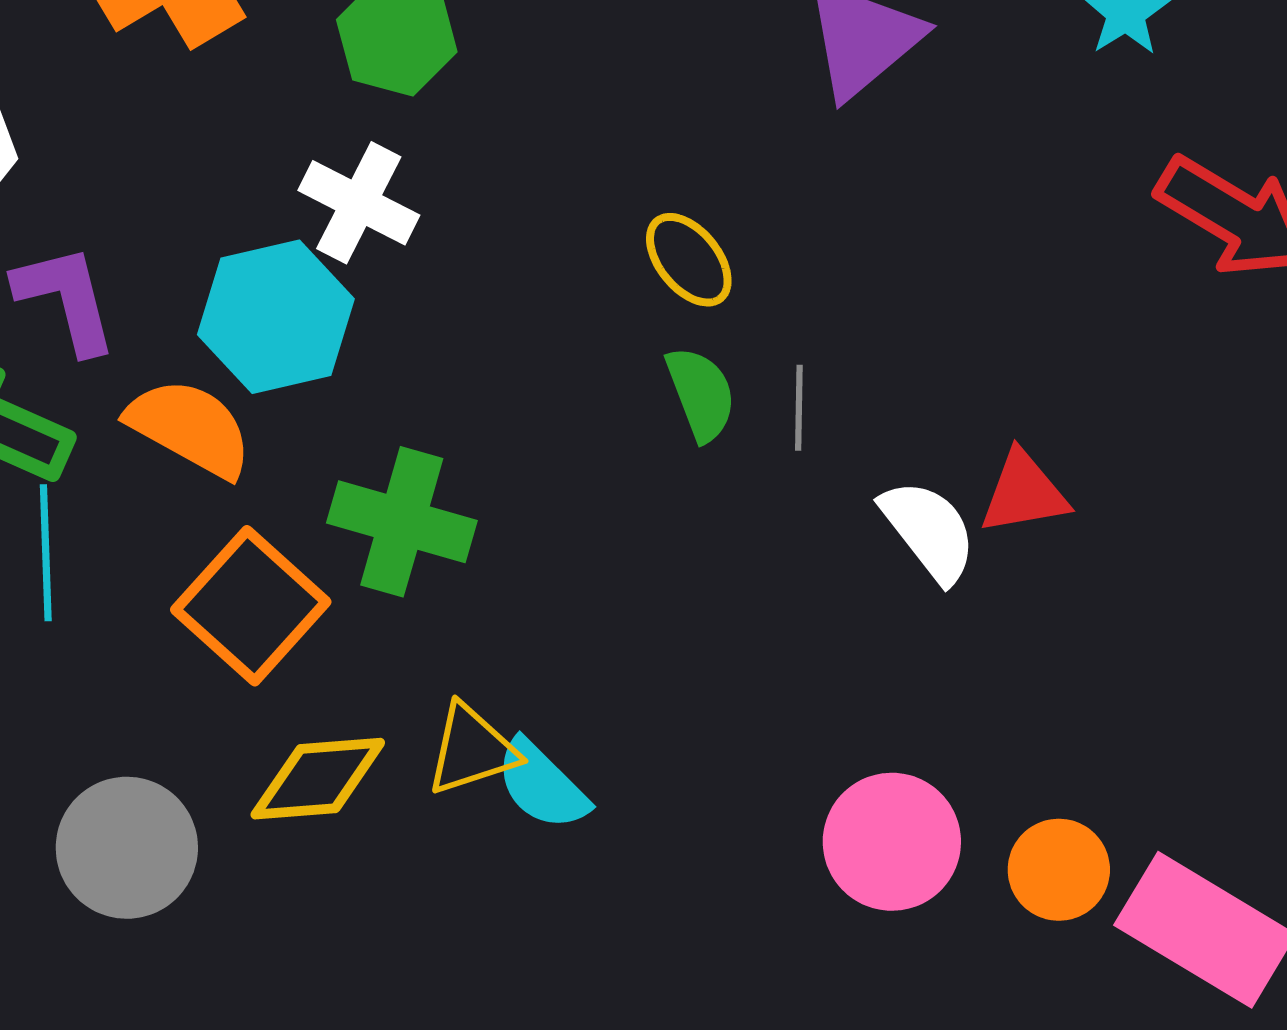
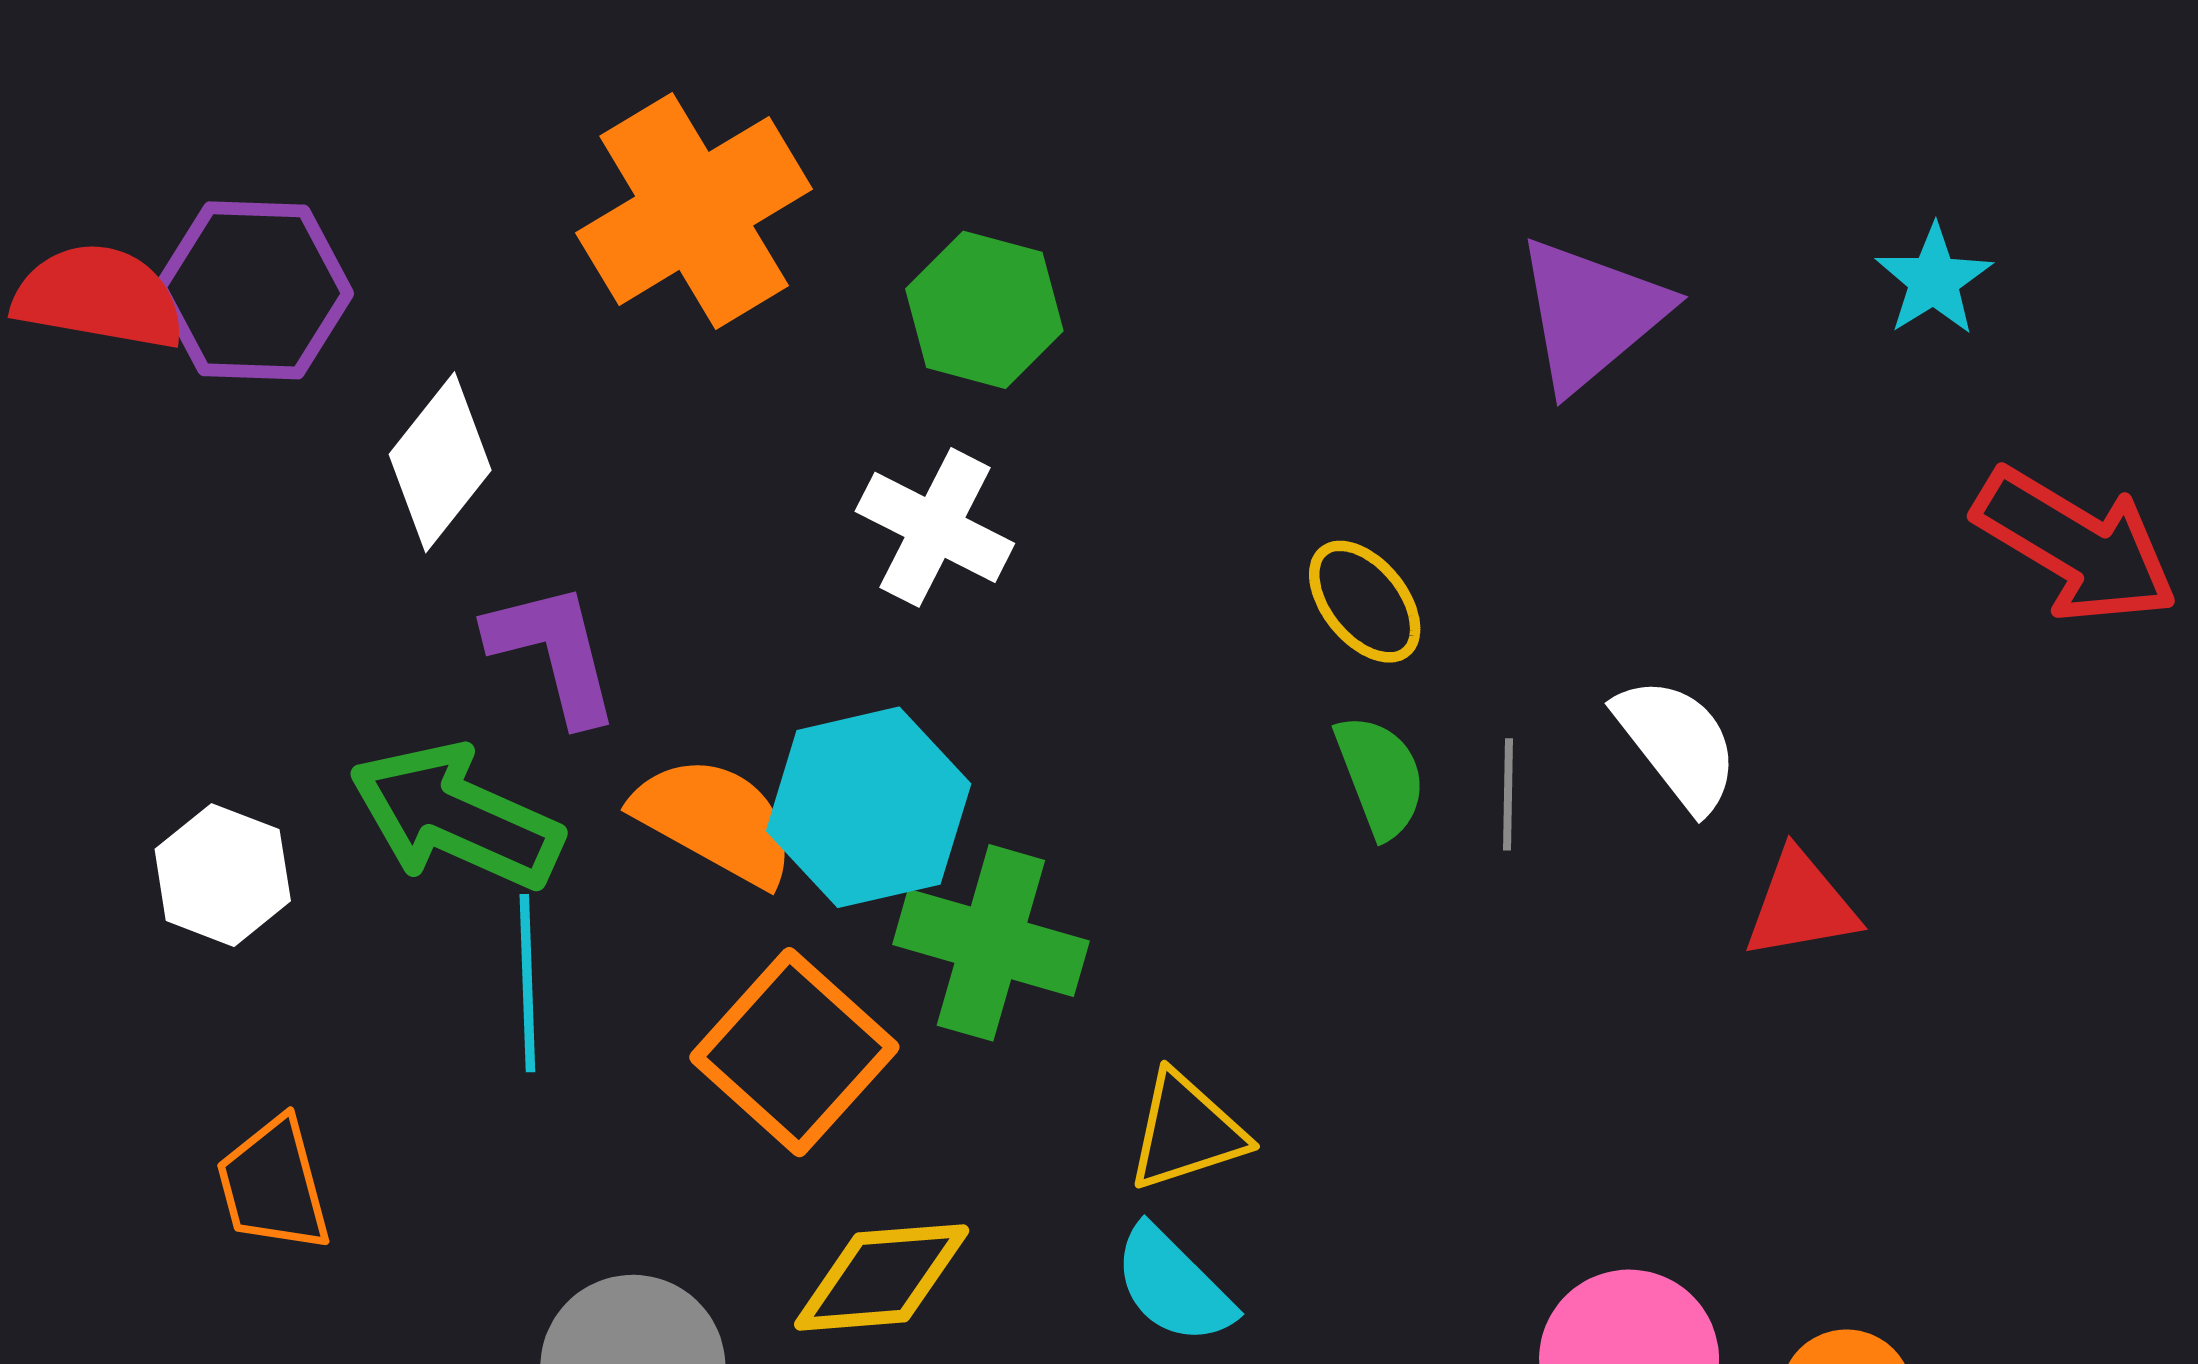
cyan hexagon: (276, 317) -> (869, 807), moved
white semicircle: (929, 531) -> (1677, 744), moved
yellow triangle: (472, 750) -> (1186, 1132), moved

